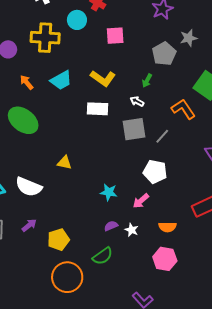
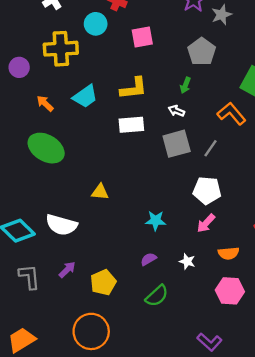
gray star: (189, 38) -> (222, 15), moved
yellow L-shape: (103, 78) -> (134, 88), turned -35
pink arrow: (141, 201) -> (206, 223), moved
purple semicircle: (111, 226) -> (149, 259), moved
orange circle: (67, 277) -> (91, 331), moved

